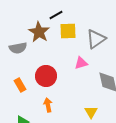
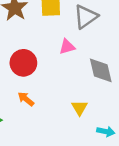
orange arrow: (48, 105) -> (26, 99), turned -40

